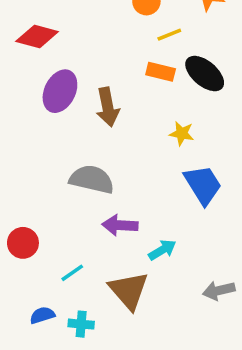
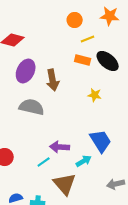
gray semicircle: (92, 179) -> (32, 107), moved
blue trapezoid: (203, 185) -> (101, 141), moved
cyan line: (72, 273) -> (44, 162), moved

